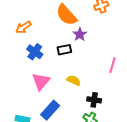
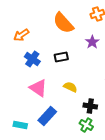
purple star: (80, 34) -> (92, 42), moved
pink triangle: (41, 81) -> (38, 88), turned -36

